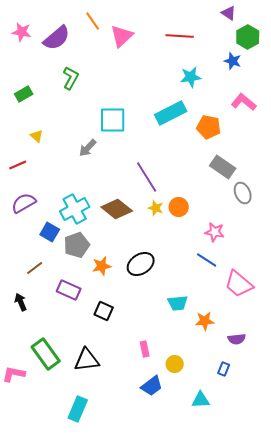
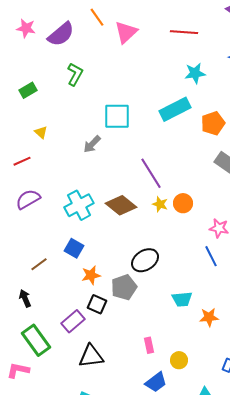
orange pentagon: (209, 127) -> (213, 123), turned -30
blue square: (50, 232) -> (74, 248), moved
gray pentagon: (77, 245) -> (124, 287), moved
blue line: (207, 260) -> (211, 256), turned 30
orange star: (102, 266) -> (91, 275), moved
purple rectangle: (69, 290) -> (73, 321), moved, turned -65
black square: (104, 311) -> (97, 304), moved
green rectangle: (46, 354) -> (36, 340), moved

